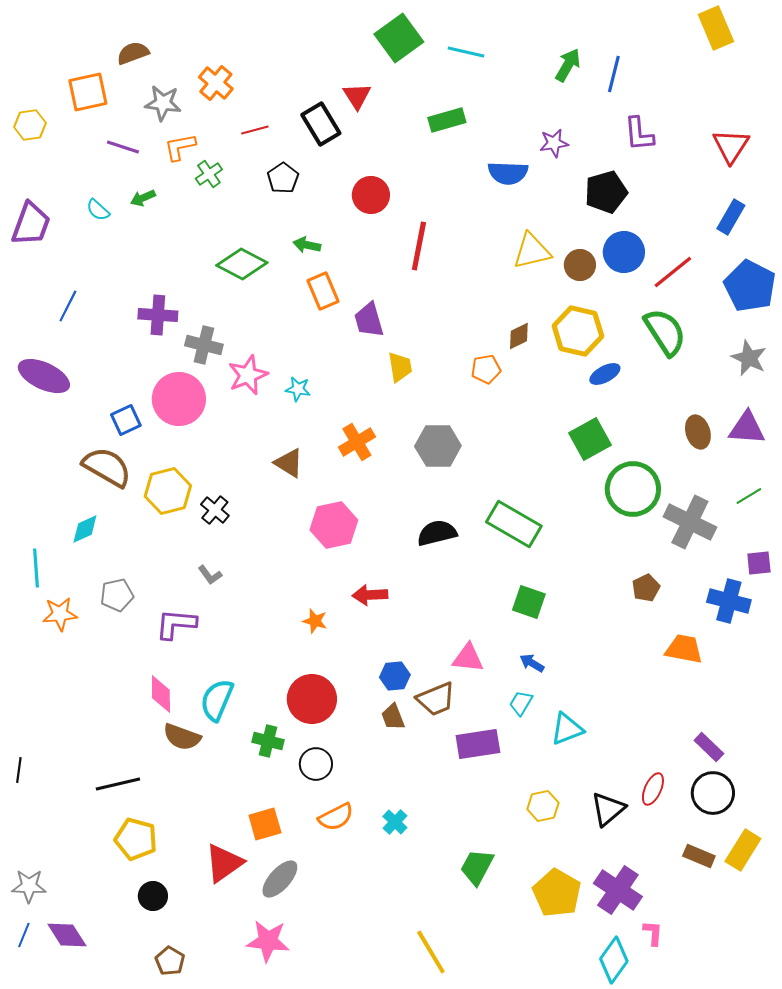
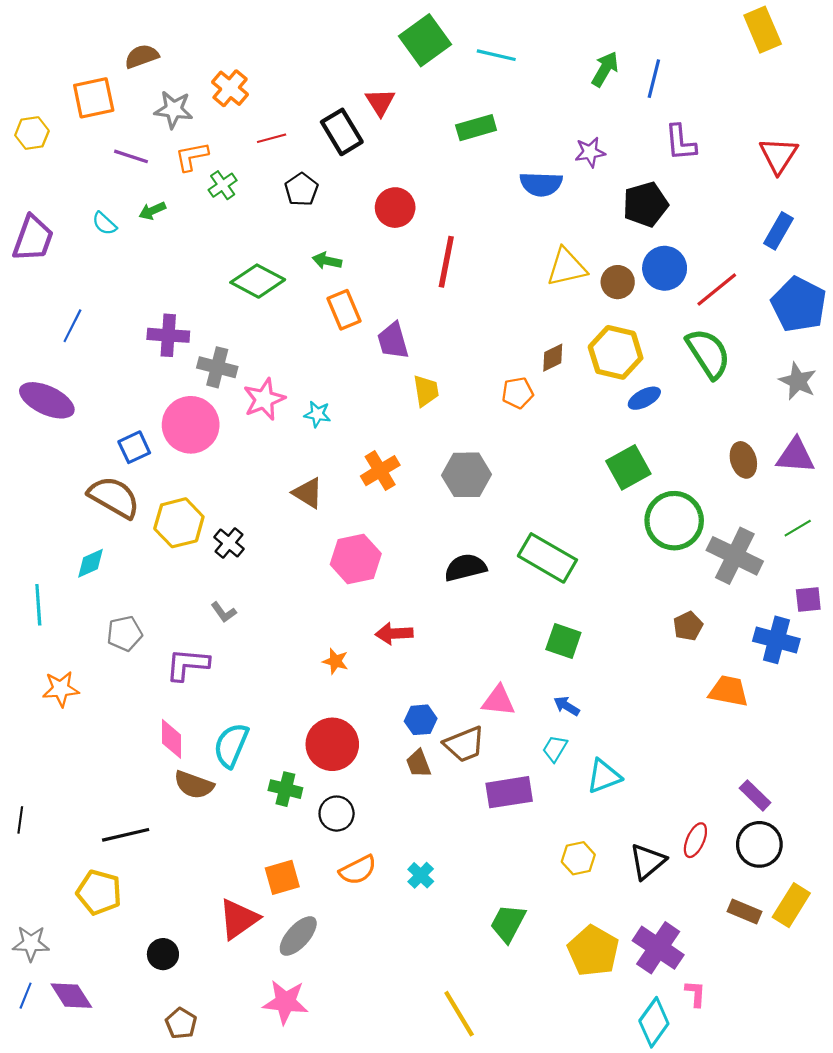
orange star: (60, 614) -> (61, 689), moved
yellow pentagon: (136, 839) -> (99, 892), moved

